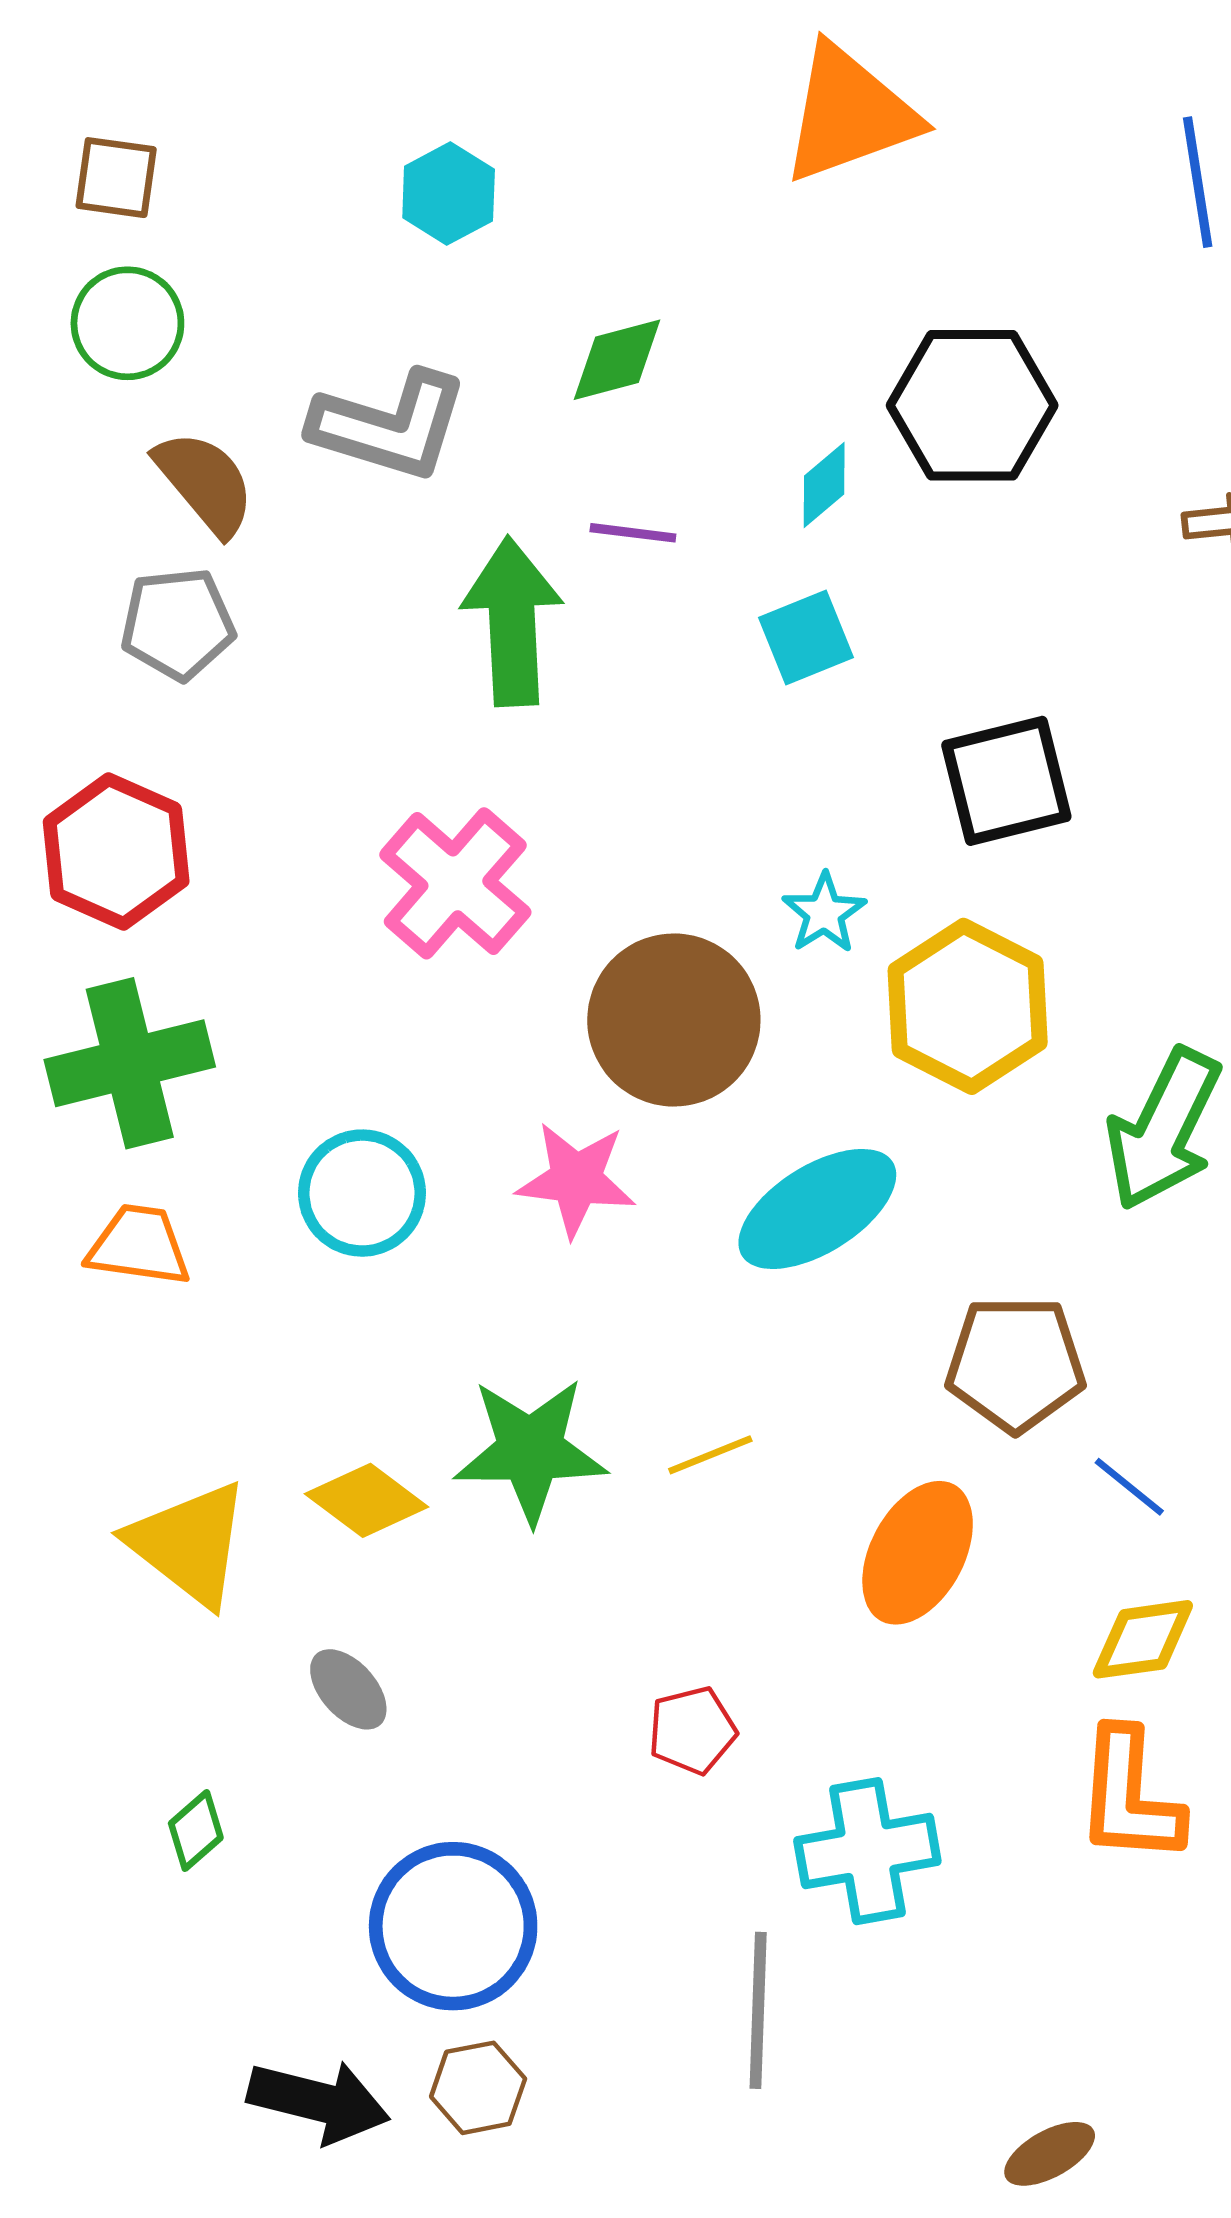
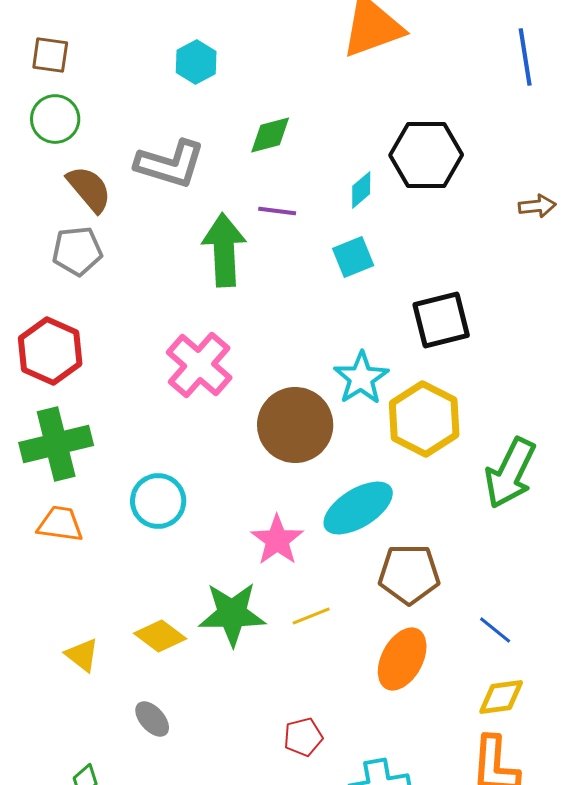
cyan star: (824, 913) -> (361, 378), size x1.5
pink star: (576, 1179) -> (277, 540), moved, turned 30
brown pentagon: (1015, 1364) -> (409, 574), moved
yellow triangle: (189, 1544) -> (82, 655), size x0.6

